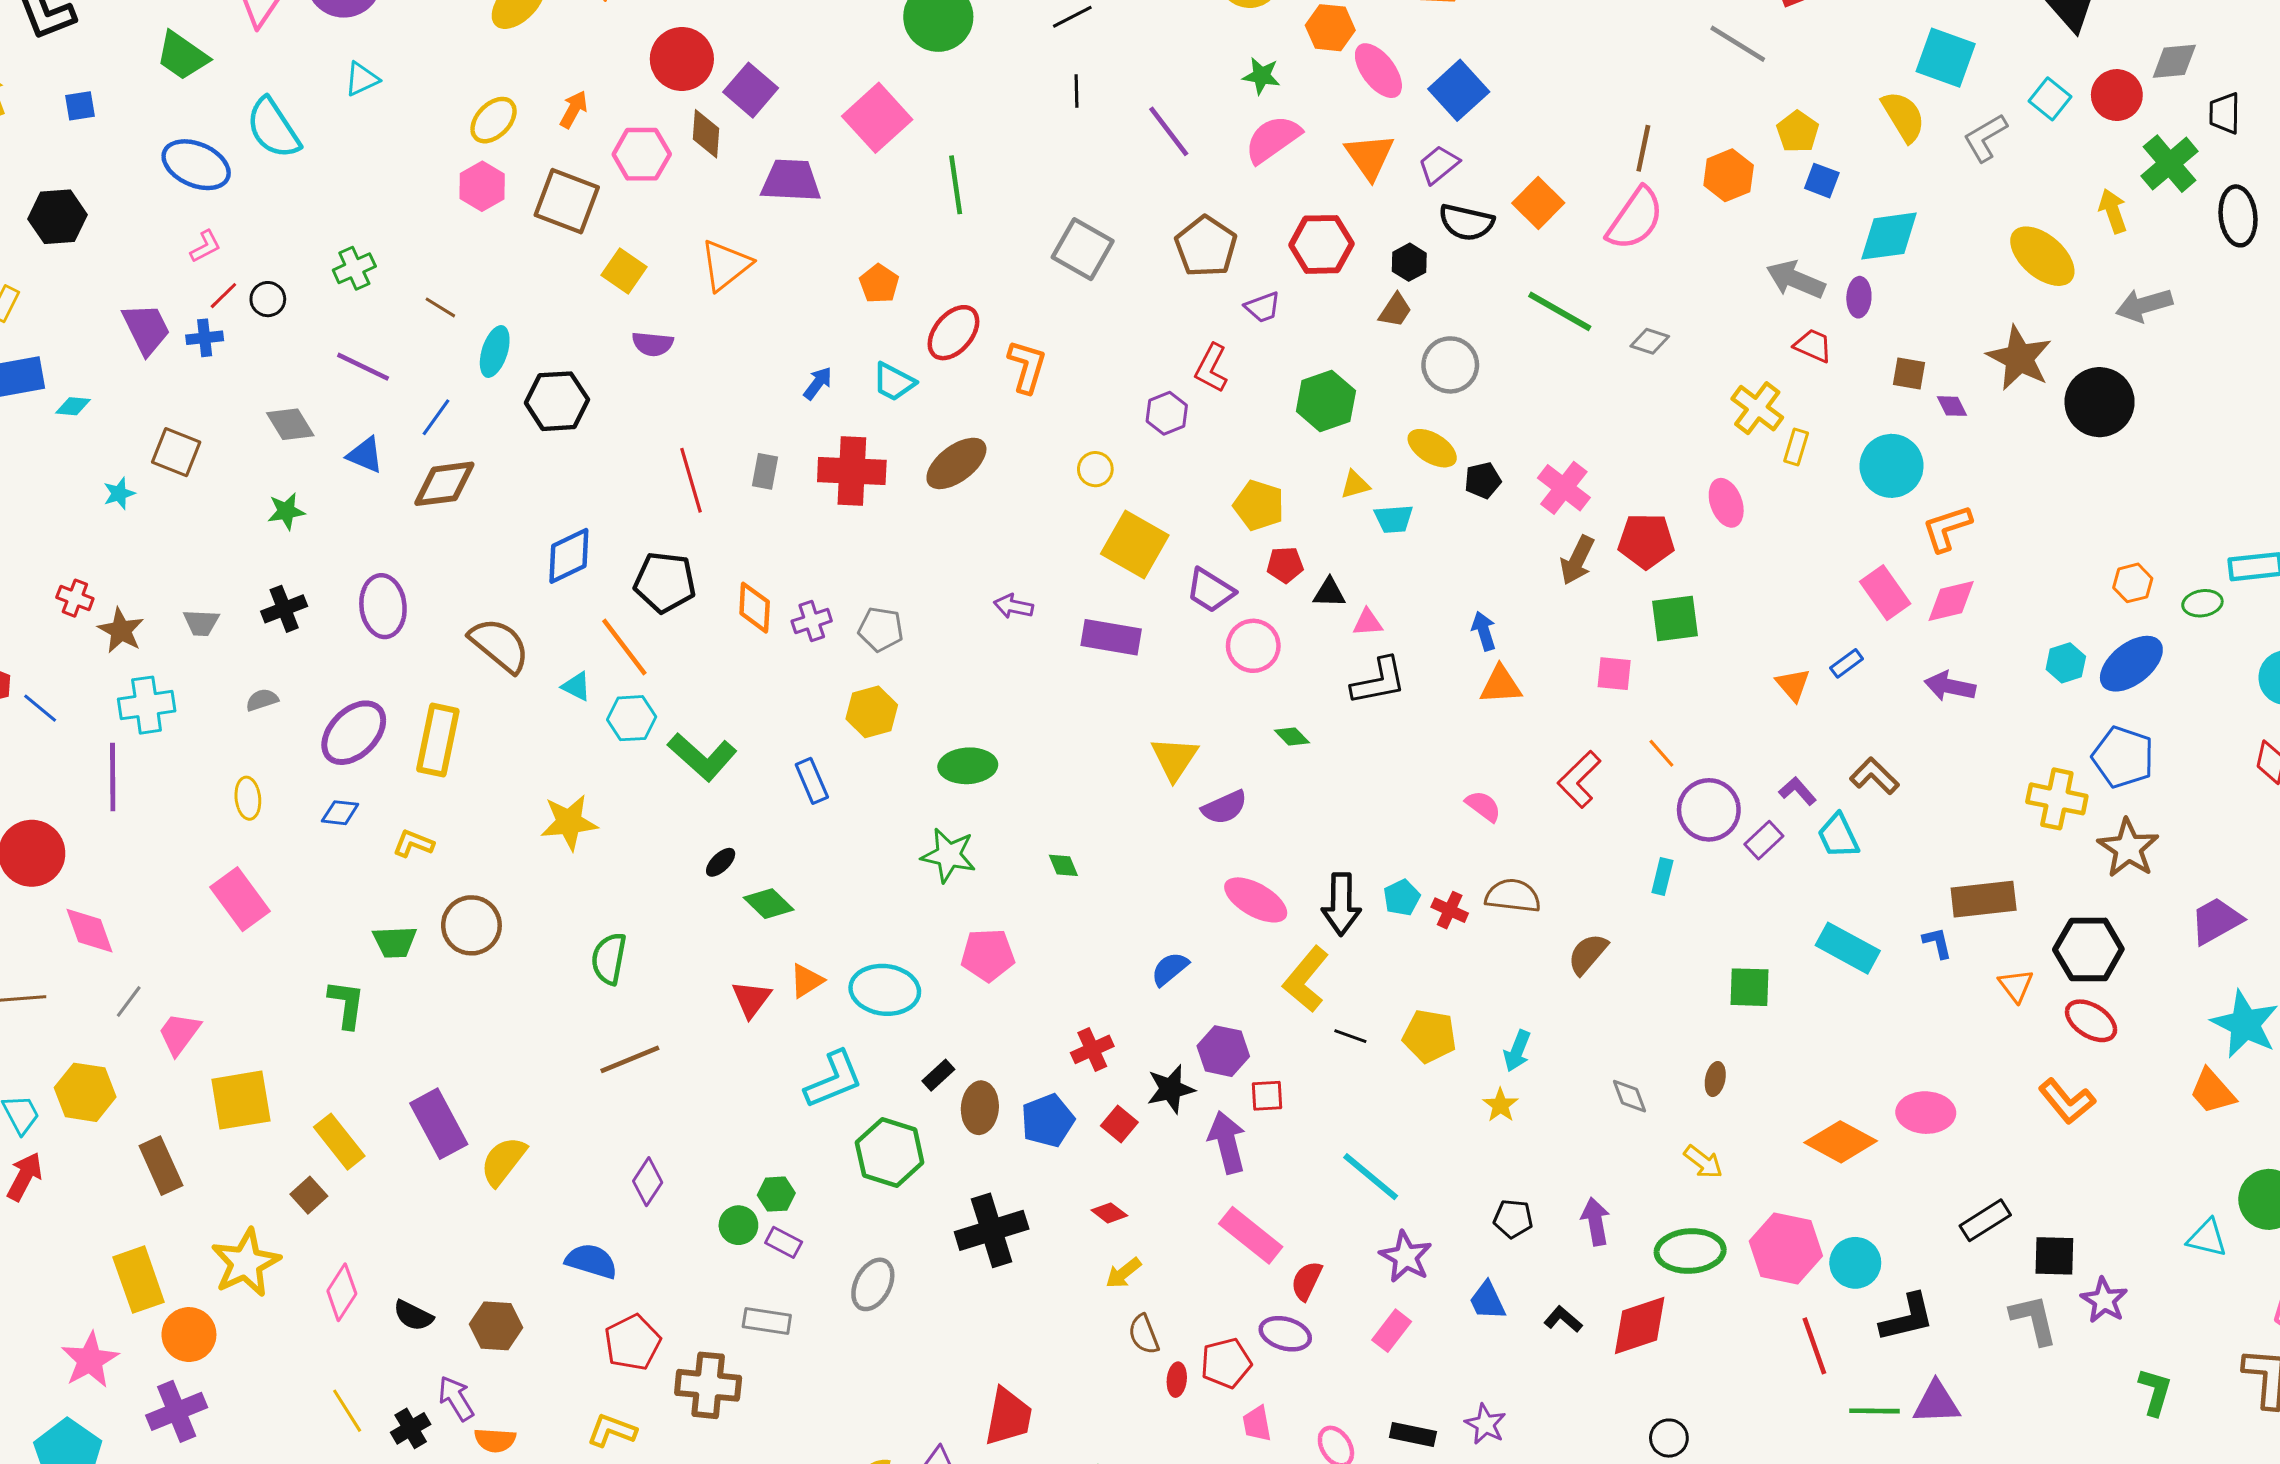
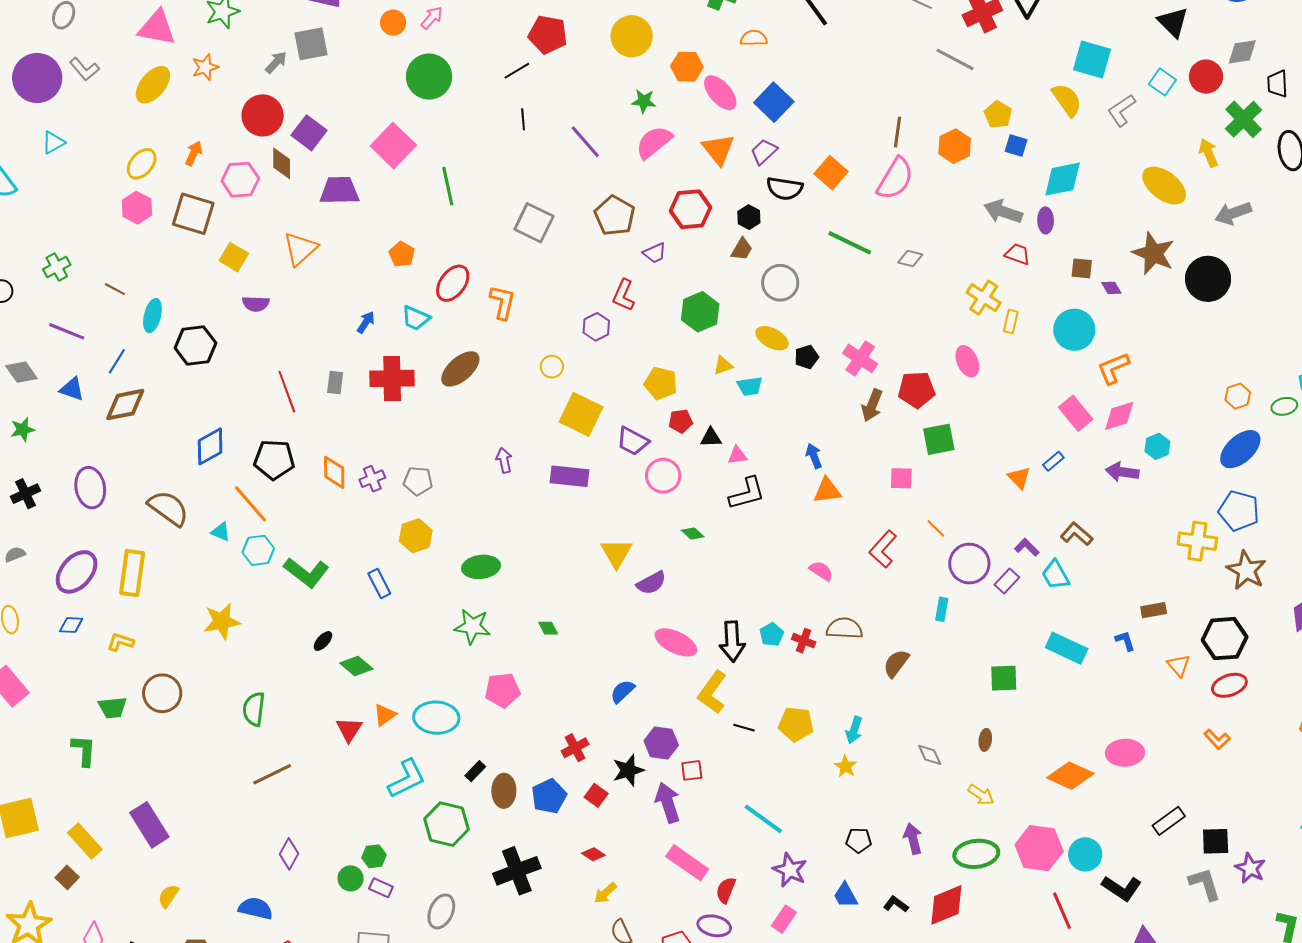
purple arrow: (1013, 606) -> (504, 460), turned 70
cyan hexagon: (2066, 663) -> (1157, 446), moved
brown rectangle: (1984, 899) -> (1154, 610), size x0.6
red ellipse: (2091, 1021) -> (1229, 685), turned -48
orange L-shape: (2067, 1101) -> (1217, 739), size x0.7
yellow semicircle: (503, 1161) -> (168, 896), moved, size x0.7
black L-shape: (1907, 1318) -> (1122, 888), turned 51

